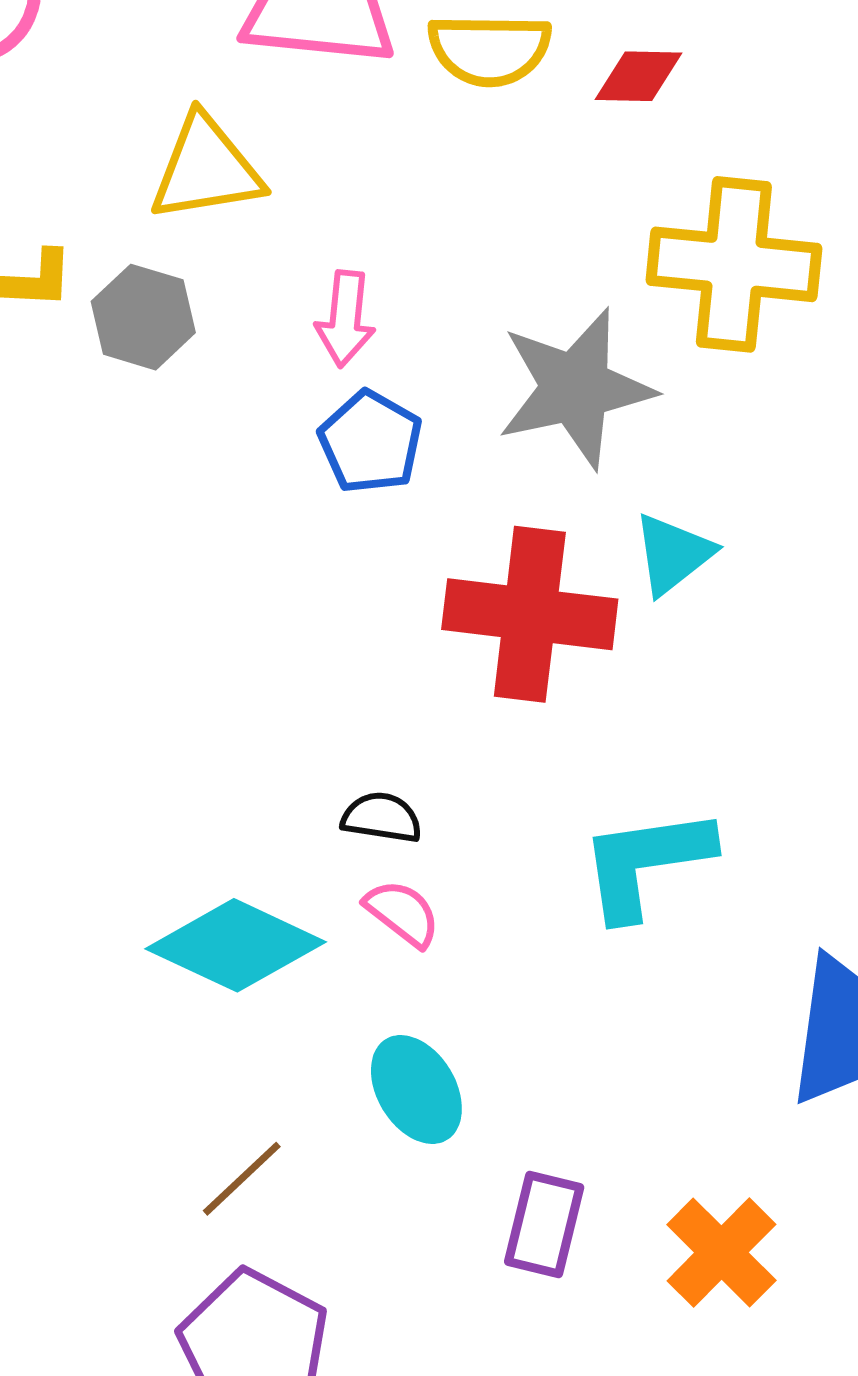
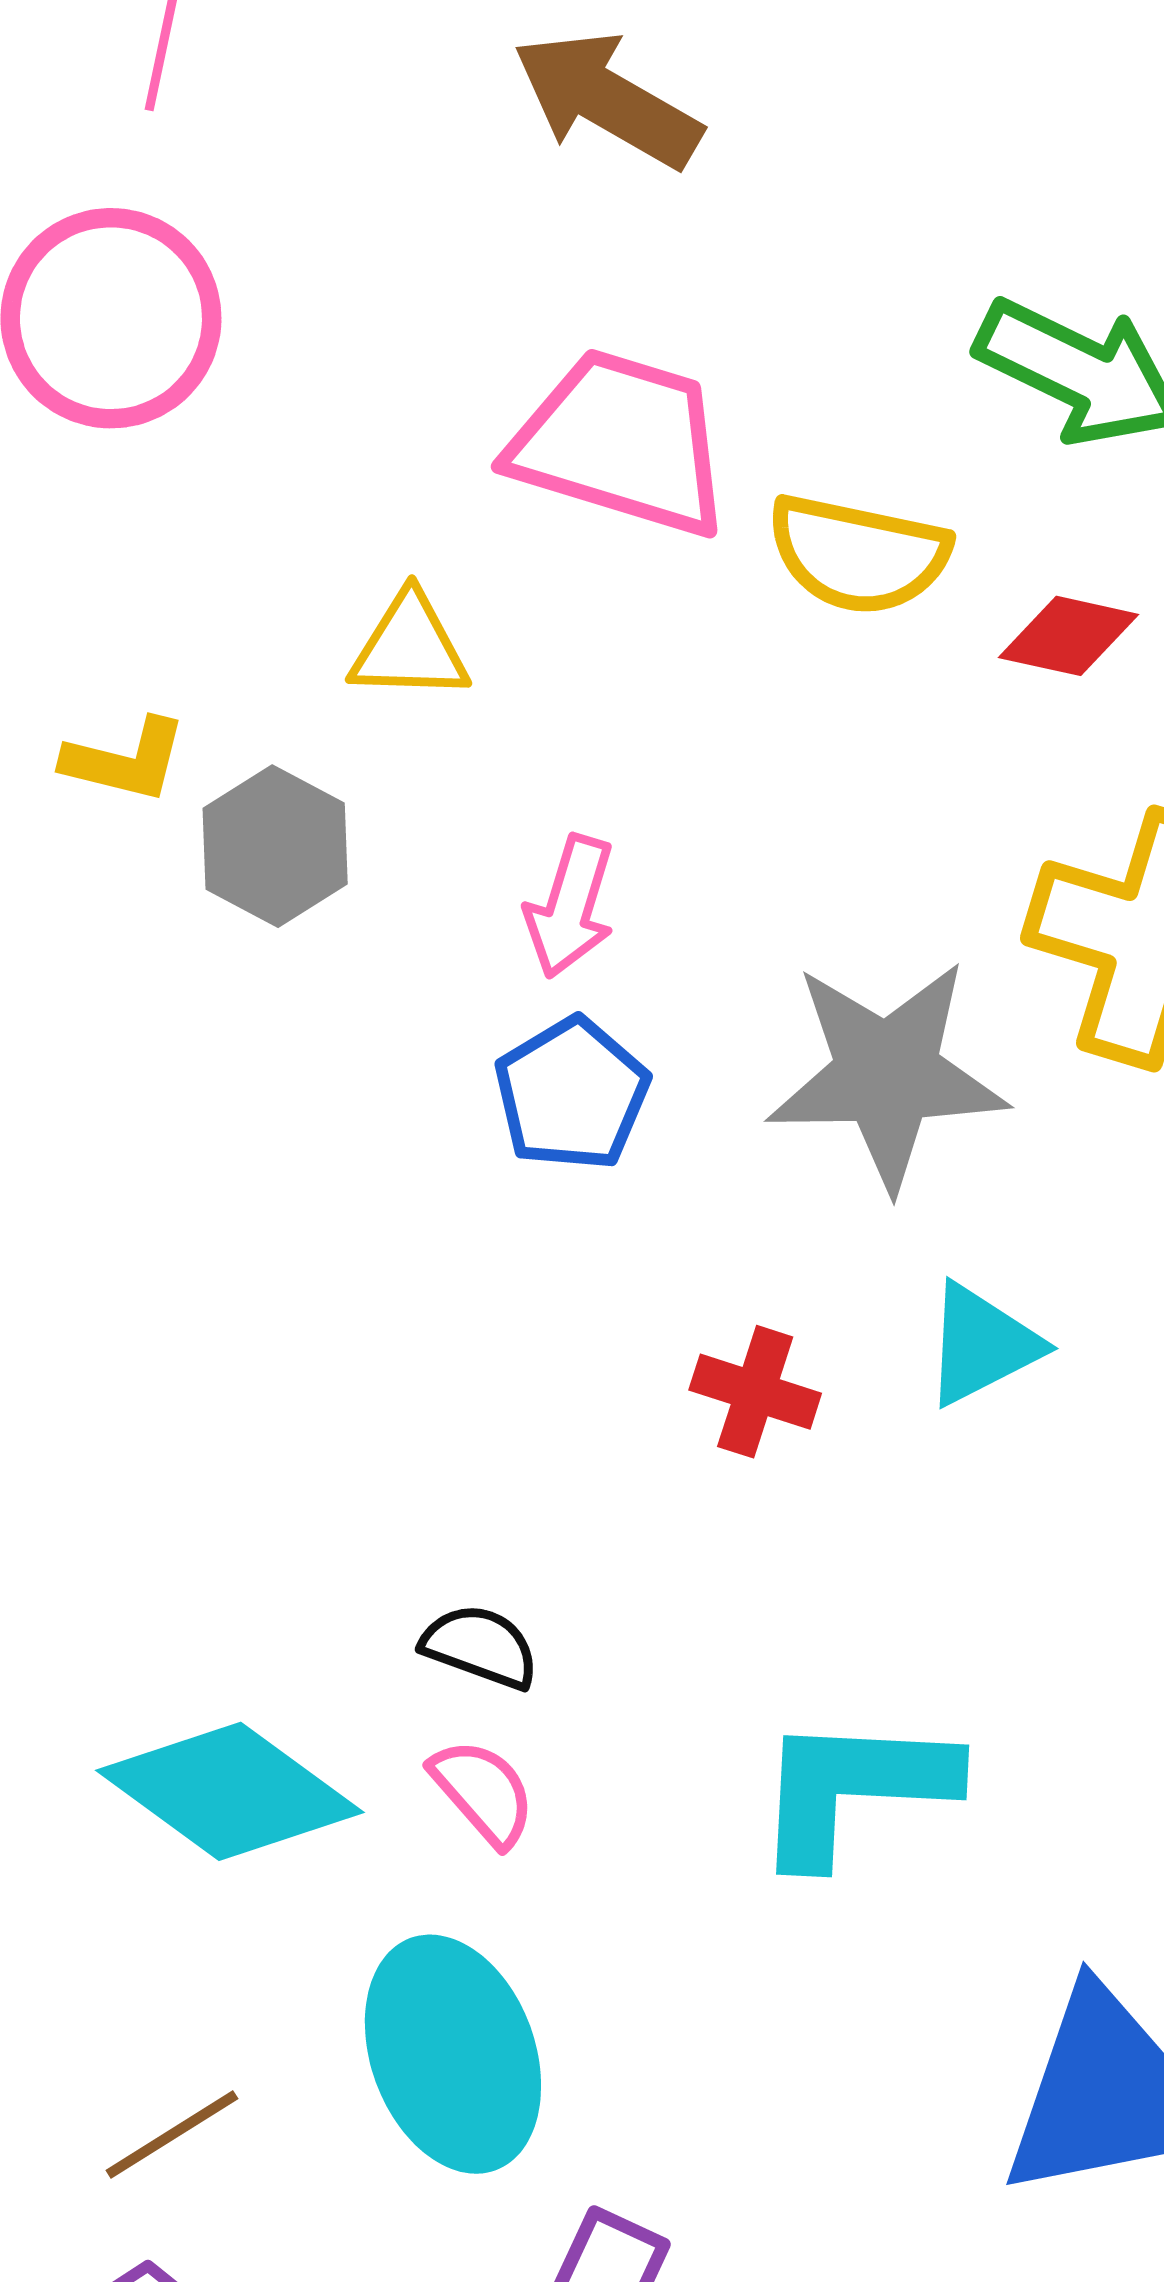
yellow triangle: (206, 169) -> (410, 647), size x0.7
red cross: (530, 614) -> (755, 1392), size x0.5
cyan ellipse: (416, 1090) -> (453, 2054), size x1.4

